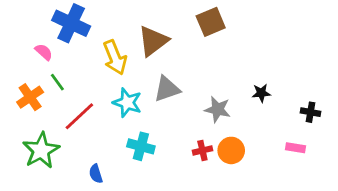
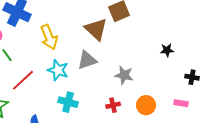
brown triangle: (153, 41) -> (96, 29), moved, turned -40
black star: (261, 93) -> (167, 50), moved
orange circle: (231, 150) -> (146, 105), moved

